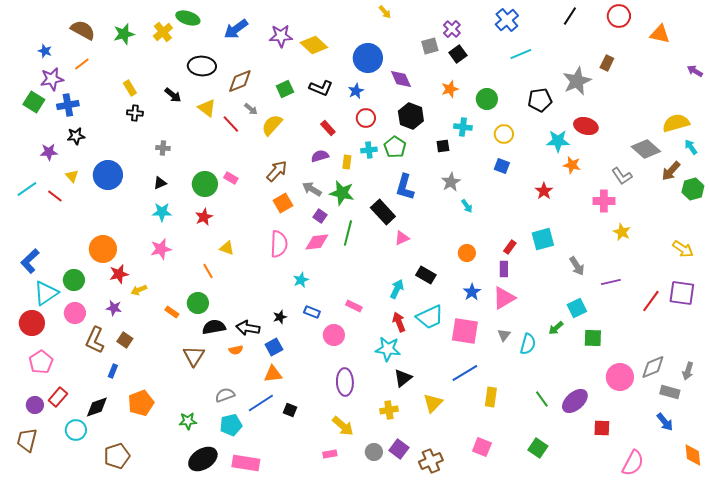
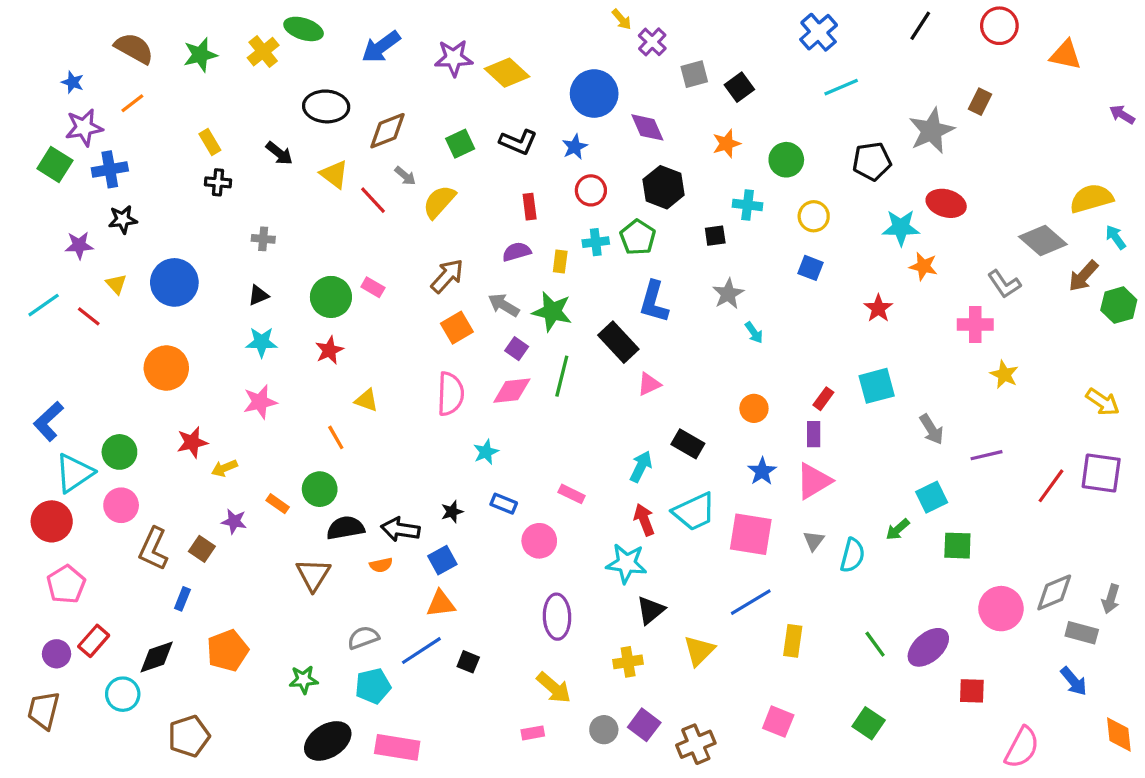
purple cross: (452, 29) -> (652, 42), moved
red rectangle: (328, 128) -> (530, 207), turned 35
orange circle: (103, 249) -> (166, 368), moved
purple star: (114, 308) -> (234, 521), moved

